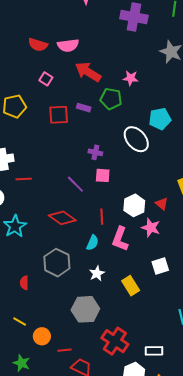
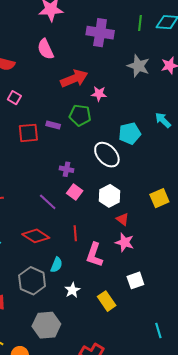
pink semicircle: (68, 45) -> (45, 49), moved, turned 75
red arrow: (88, 72) -> (74, 79), moved, turned 128
pink square: (103, 175) -> (75, 192), turned 35
red triangle: (162, 204) -> (123, 219), moved
white hexagon: (134, 205) -> (109, 196), moved
cyan semicircle: (93, 243) -> (56, 265), moved
gray hexagon: (85, 309) -> (46, 325), moved

